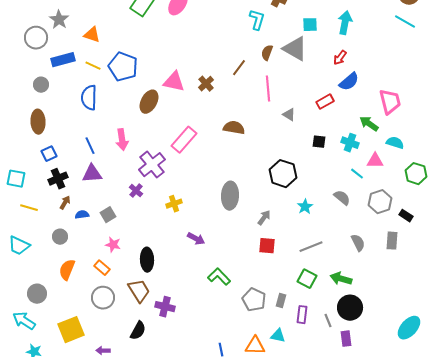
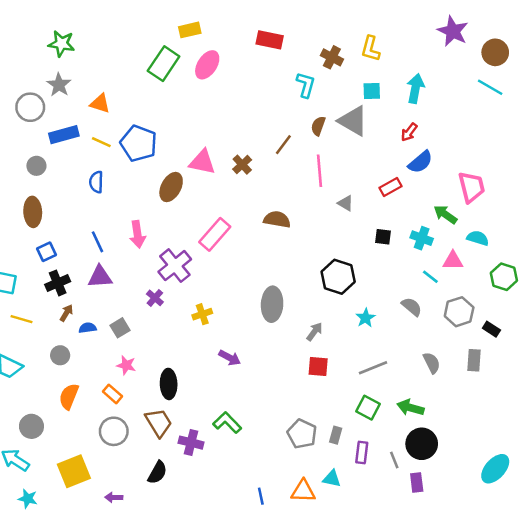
blue semicircle: (89, 98) -> (96, 182), size x0.7
green L-shape: (219, 277) -> (227, 423), moved

